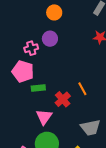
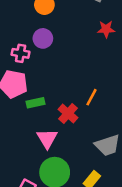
pink cross: (31, 48) -> (21, 53), turned 32
orange line: (82, 89) -> (91, 97), turned 64

